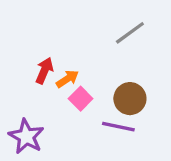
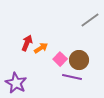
gray line: (130, 33) -> (90, 20), moved
pink square: (81, 99) -> (60, 59), moved

